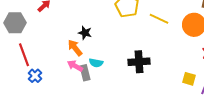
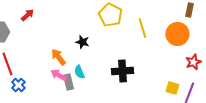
yellow line: (159, 19) -> (142, 28), turned 48
black star: (85, 33) -> (82, 42), moved
cyan semicircle: (96, 63) -> (79, 72), turned 56

